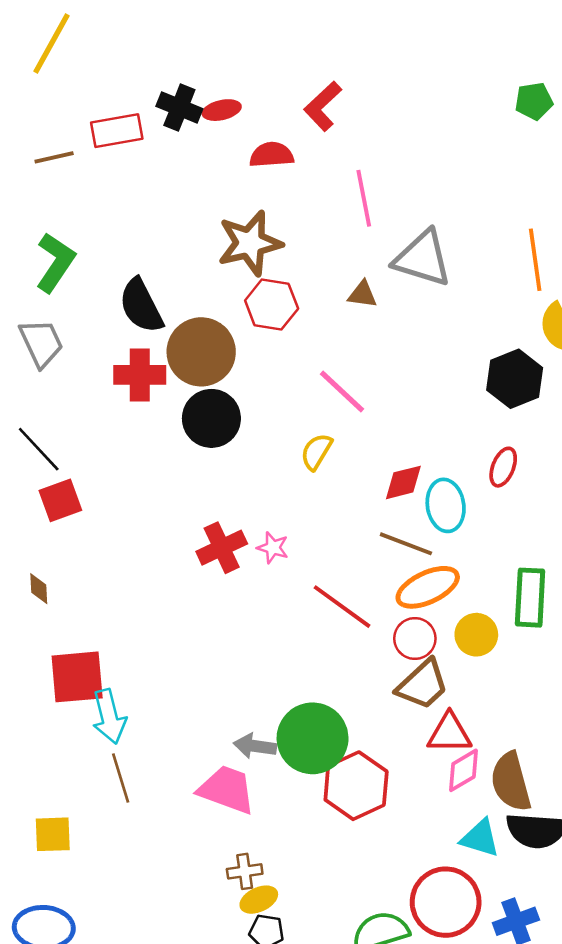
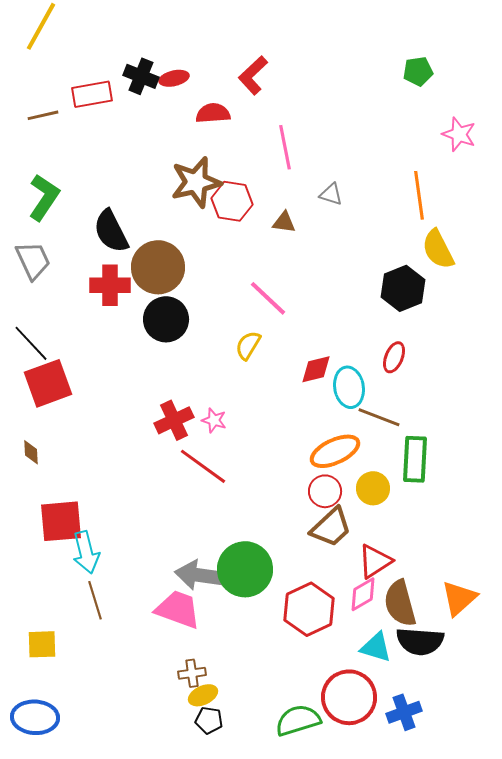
gray triangle: (423, 258) -> (331, 194), size x0.5
red hexagon: (272, 305) -> (232, 201), moved
red square: (60, 500) -> (48, 383), size x1.4
brown line: (406, 544) -> (379, 417), moved
red line: (342, 607) -> (203, 466), moved
red triangle: (449, 733) -> (375, 561), moved, turned -33
gray arrow: (255, 746) -> (200, 575), size x1.5
red hexagon: (356, 786) -> (309, 609), moved

